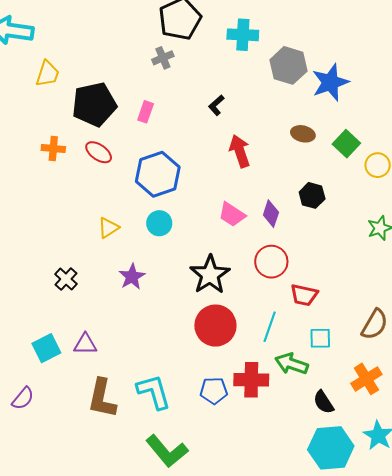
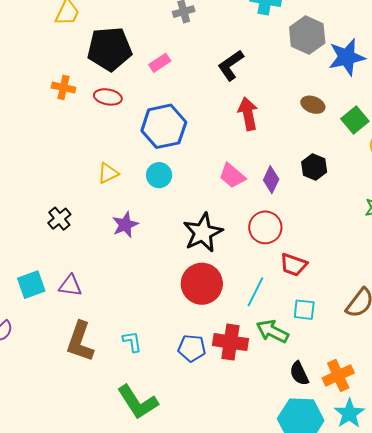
black L-shape: (216, 105) -> (231, 65), size x1.5
pink rectangle: (146, 112) -> (160, 63), turned 30
red ellipse: (99, 152) -> (108, 97), turned -32
orange cross: (366, 379) -> (338, 375), moved
cyan L-shape: (154, 392) -> (132, 342), size x0.6

